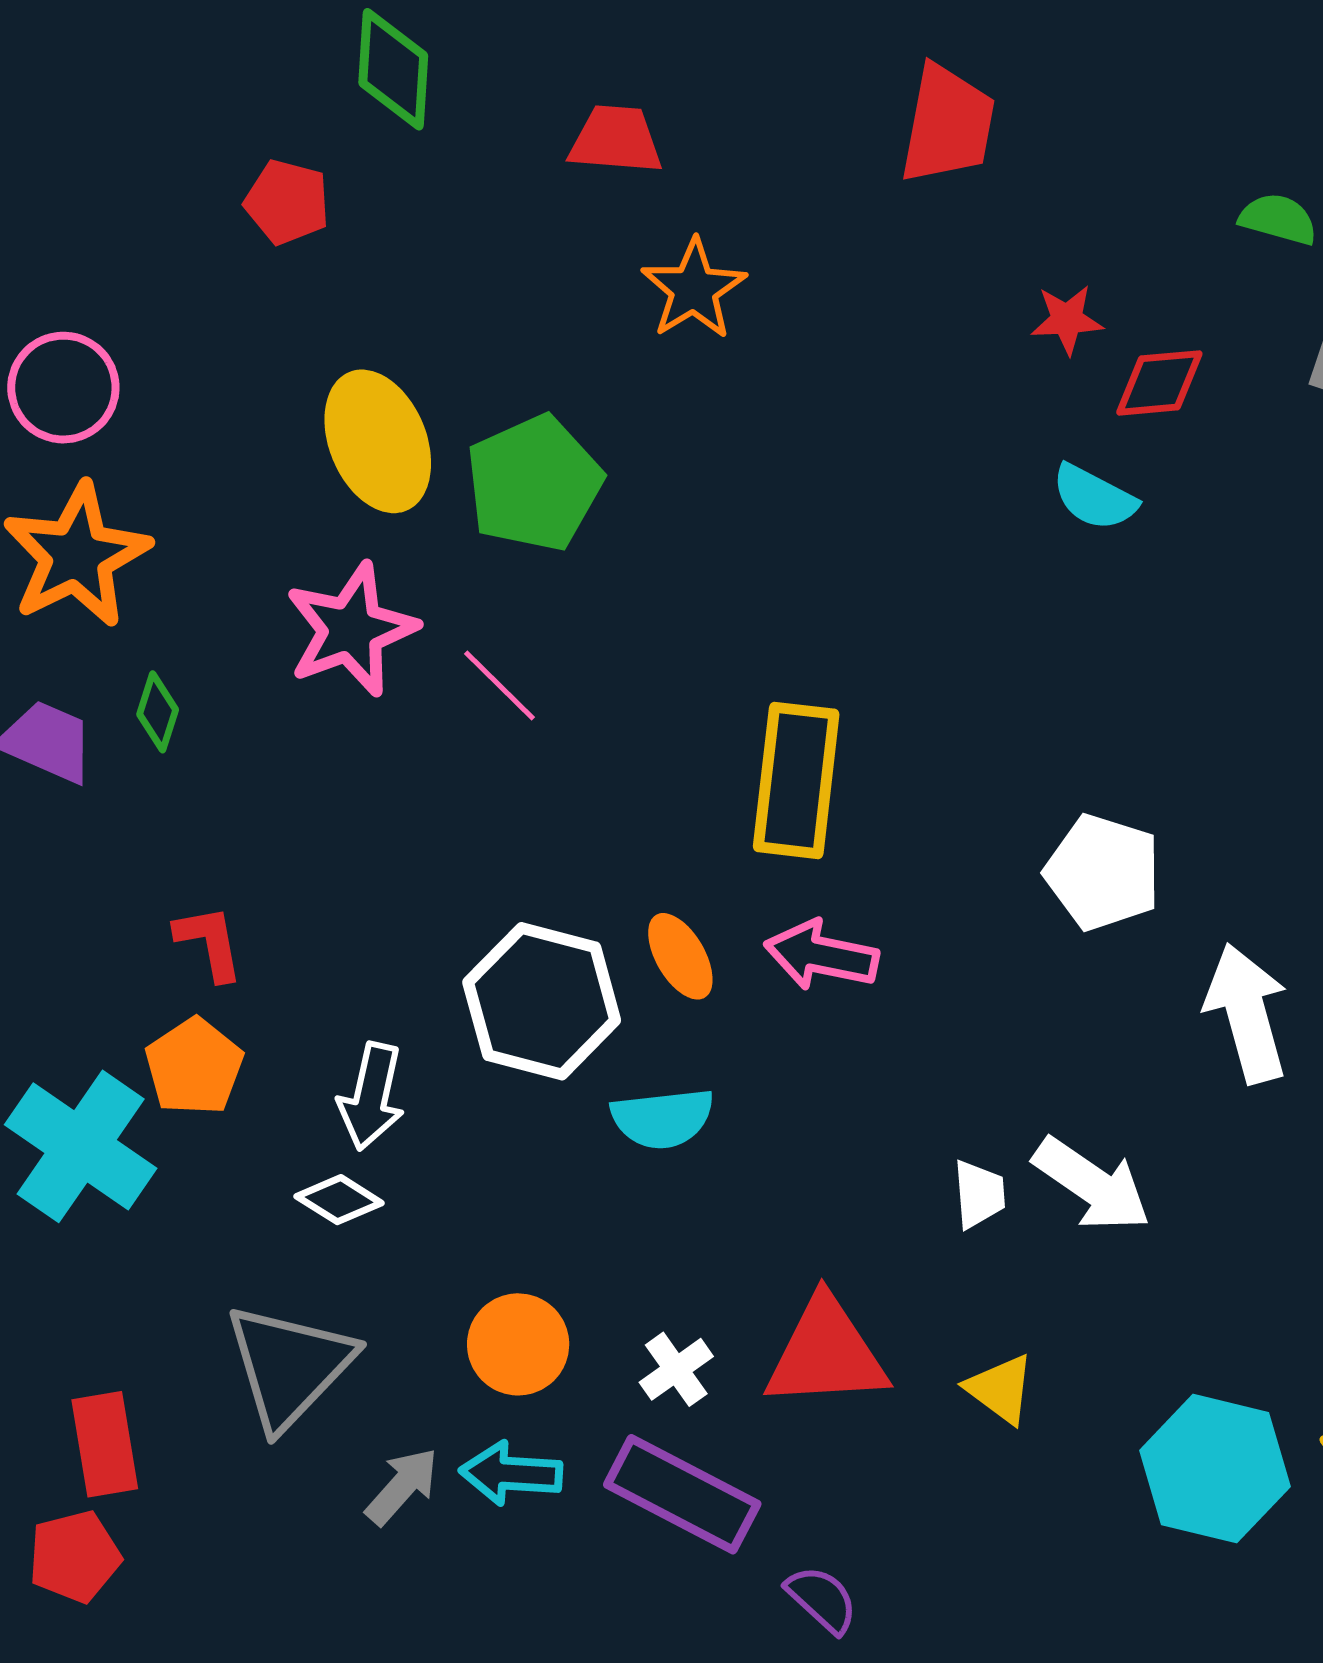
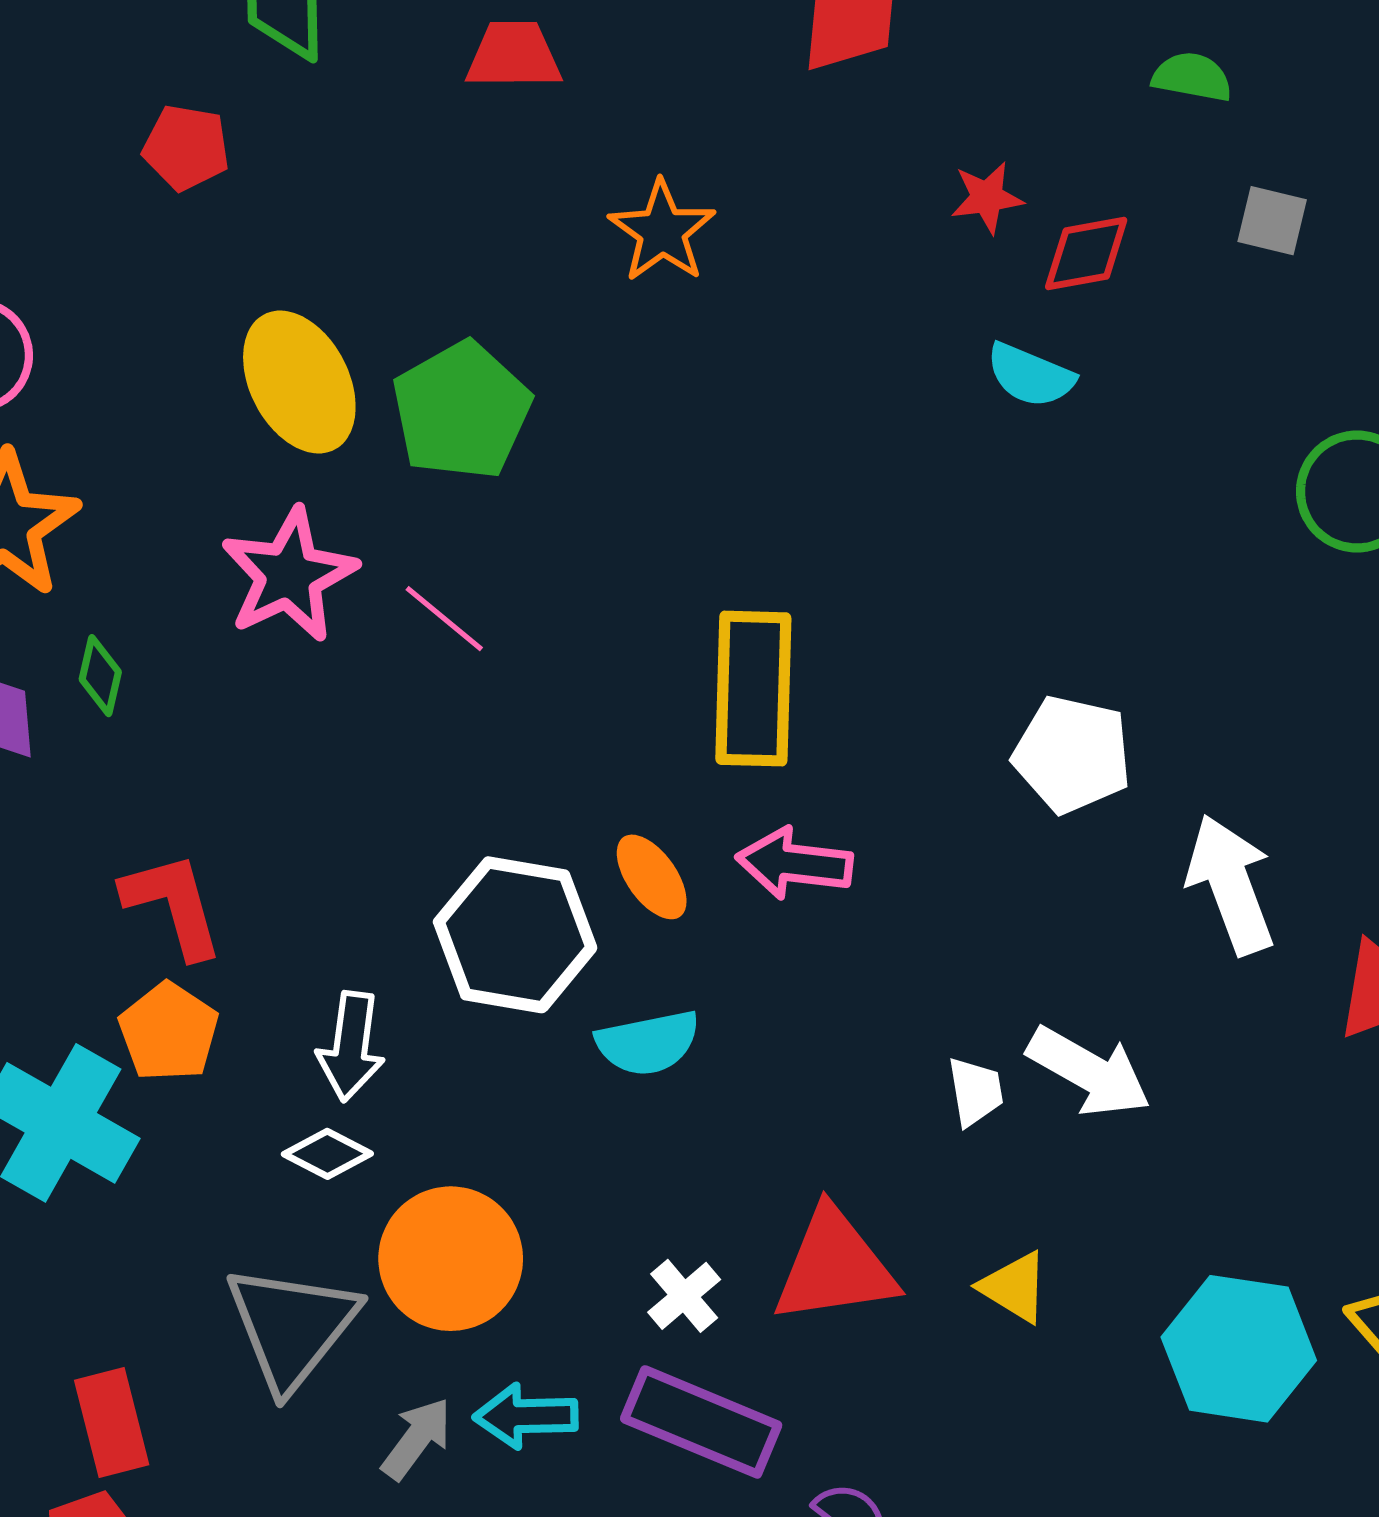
orange star: (694, 289) -> (662, 231), moved
red L-shape: (209, 943) -> (173, 905), size x1.4
orange circle: (518, 1344) -> (451, 1259), moved, size x1.4

